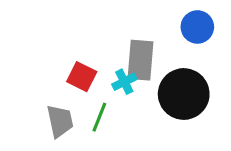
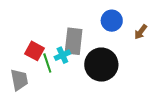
green line: (99, 117) -> (47, 63), moved, turned -42

